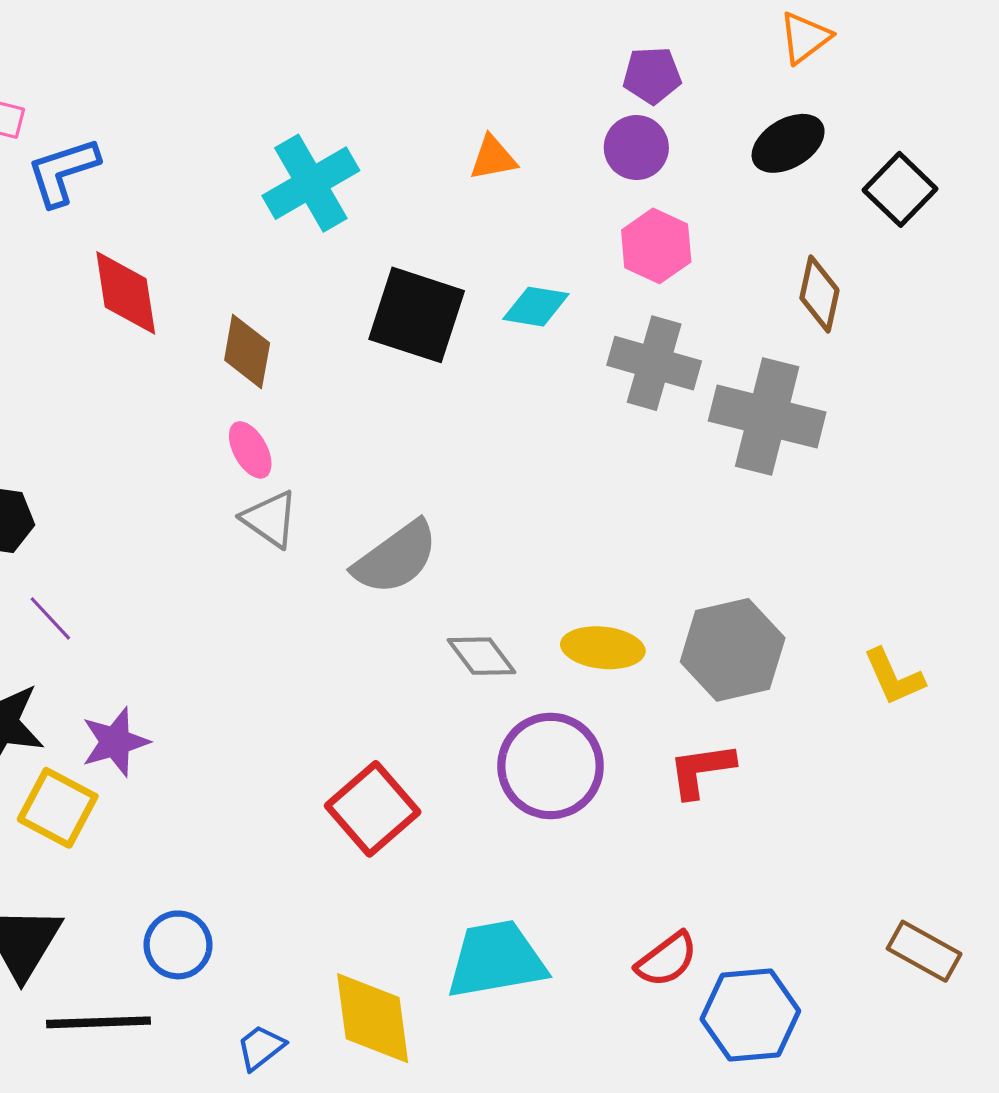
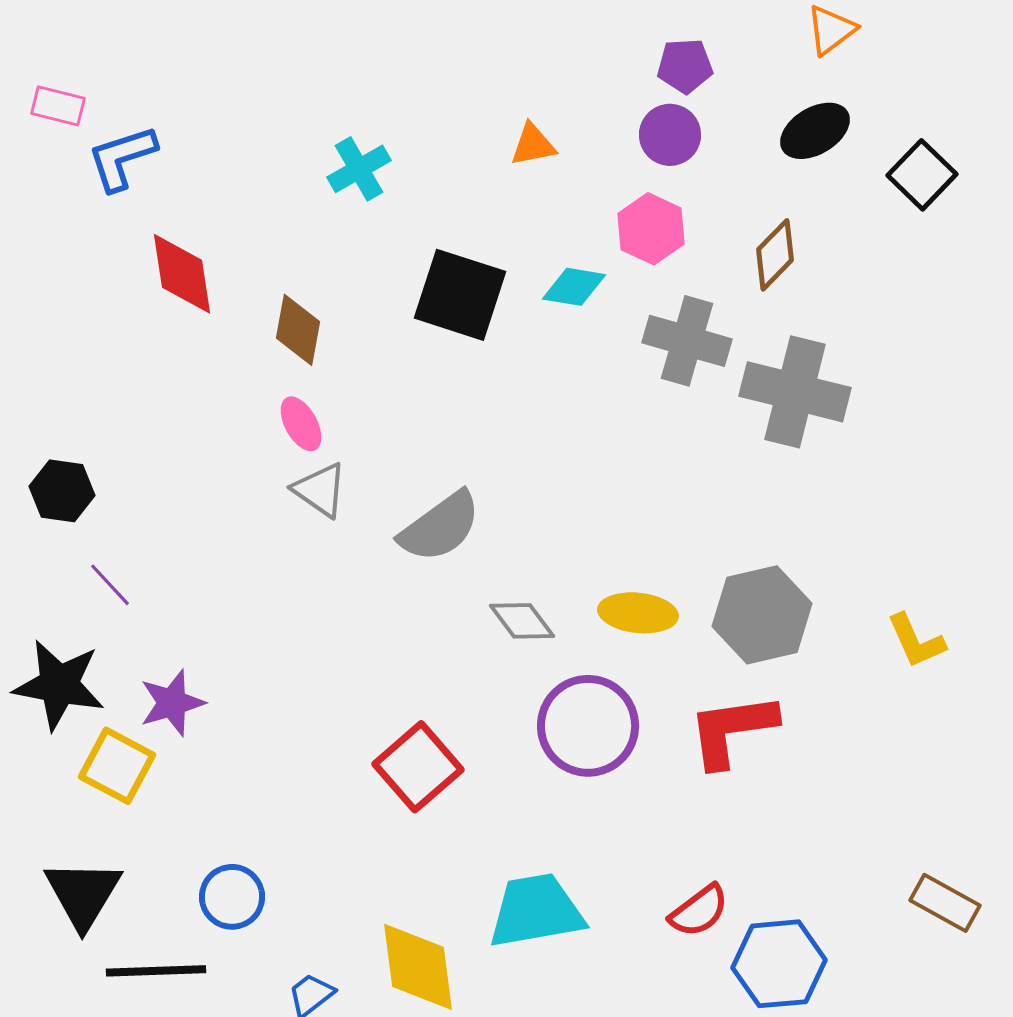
cyan cross: (311, 183) -> (359, 169), size x0.7
pink hexagon: (656, 246) -> (651, 229), moved
brown diamond: (819, 294) -> (775, 255), moved, turned 32
red L-shape: (701, 770) -> (732, 730), size x1.4

